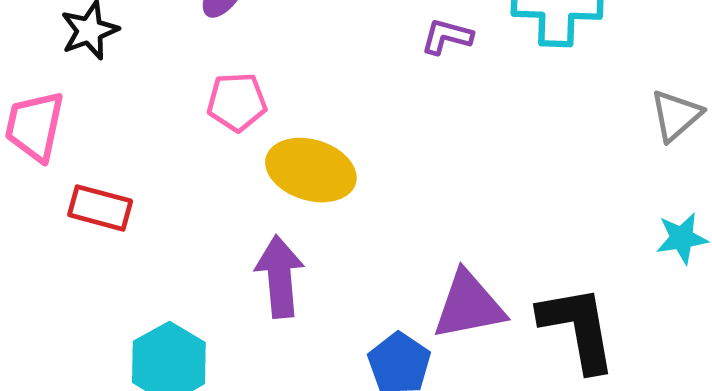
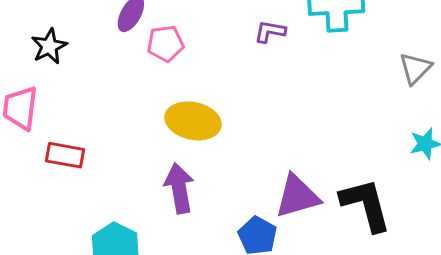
pink pentagon: (237, 102) -> (165, 43), moved

